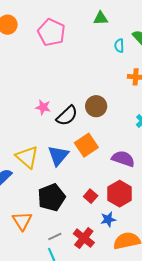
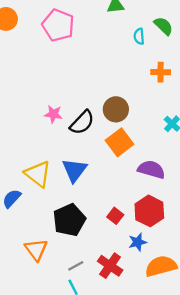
orange square: (86, 145) -> (119, 142), moved

